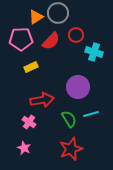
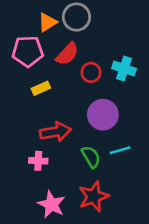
red circle: (76, 35) -> (91, 72), moved
pink cross: (29, 122) -> (38, 161), turned -32
pink star: (24, 148) -> (51, 204), moved, size x1.5

